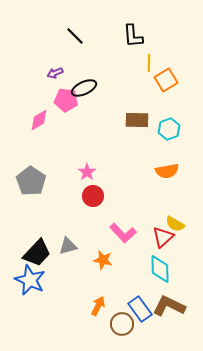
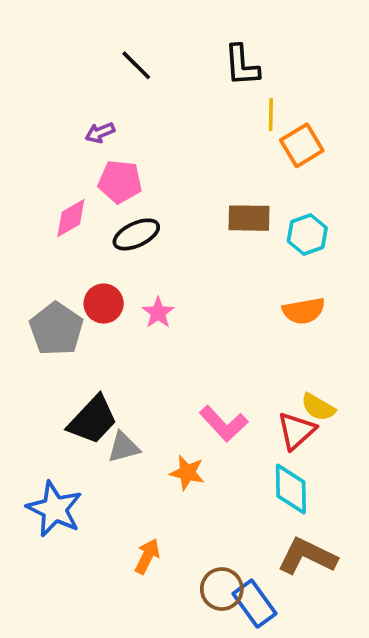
black ellipse: (84, 88) -> (136, 234), moved
red circle: (93, 196) -> (104, 304), moved
black trapezoid: (37, 253) -> (93, 420), moved
orange arrow: (98, 306) -> (147, 556), moved
blue rectangle: (140, 309) -> (255, 604), moved

